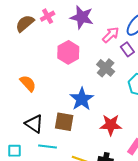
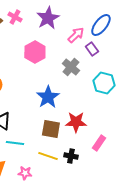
pink cross: (48, 16) -> (15, 17), turned -32
purple star: (82, 17) -> (48, 18), turned 30
brown square: (64, 122) -> (51, 129), moved

